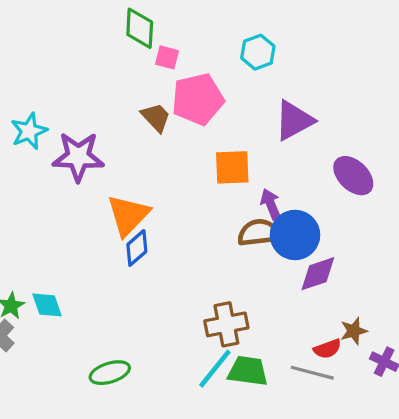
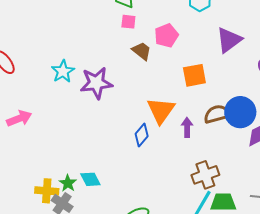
pink square: (167, 57) -> (128, 22), moved
pink pentagon: (198, 99) -> (166, 36), size x0.7
purple arrow: (271, 204) -> (187, 127), moved, turned 30
orange triangle: (128, 215) -> (161, 110), moved

